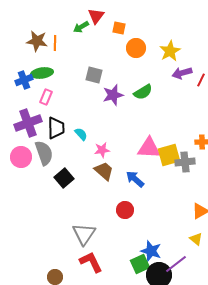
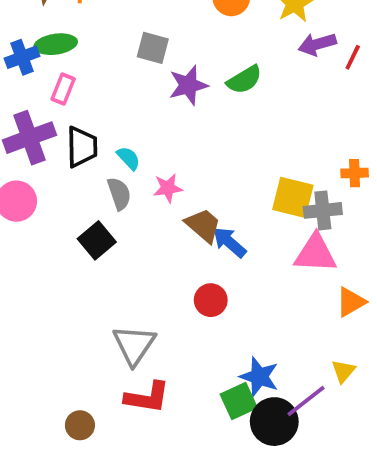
pink triangle: (149, 148) -> (315, 253), moved
gray semicircle: (44, 153) -> (119, 194), moved, size x0.7
yellow square: (169, 155) -> (293, 197), turned 30
brown trapezoid: (104, 171) -> (203, 225), moved
yellow triangle: (196, 239) -> (343, 371), moved, turned 32
red L-shape: (91, 262) -> (147, 397), turned 125

